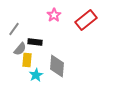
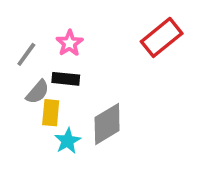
pink star: (54, 15) -> (70, 43), moved
gray diamond: (57, 66) -> (107, 124), turned 55

